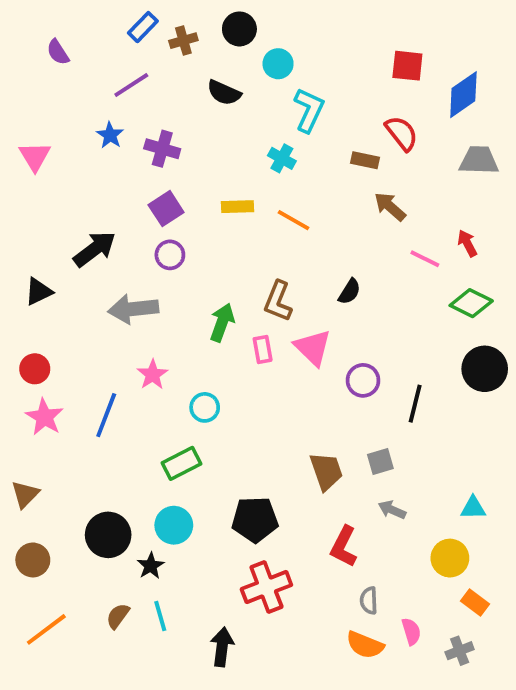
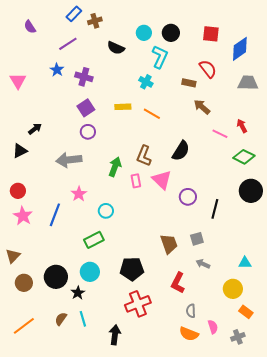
black circle: (239, 29) -> (171, 33), moved
black arrow: (95, 249) -> (35, 129), moved, size x0.6
black semicircle: (349, 292) -> (181, 151), size x1.5
brown circle: (33, 560) -> (24, 283), moved

